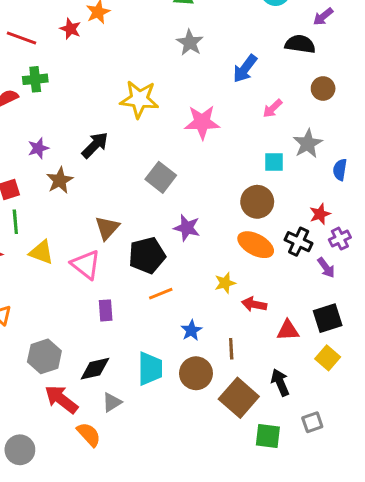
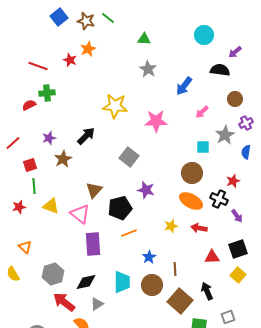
purple cross: (340, 239) -> (246, 123), moved
red arrow: (254, 304) -> (199, 228), moved
purple rectangle: (106, 310) -> (93, 244), size x1.6

